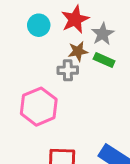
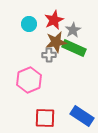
brown star: (78, 51) -> (56, 42), size x1.5
green rectangle: (104, 60) -> (74, 48), size x1.6

